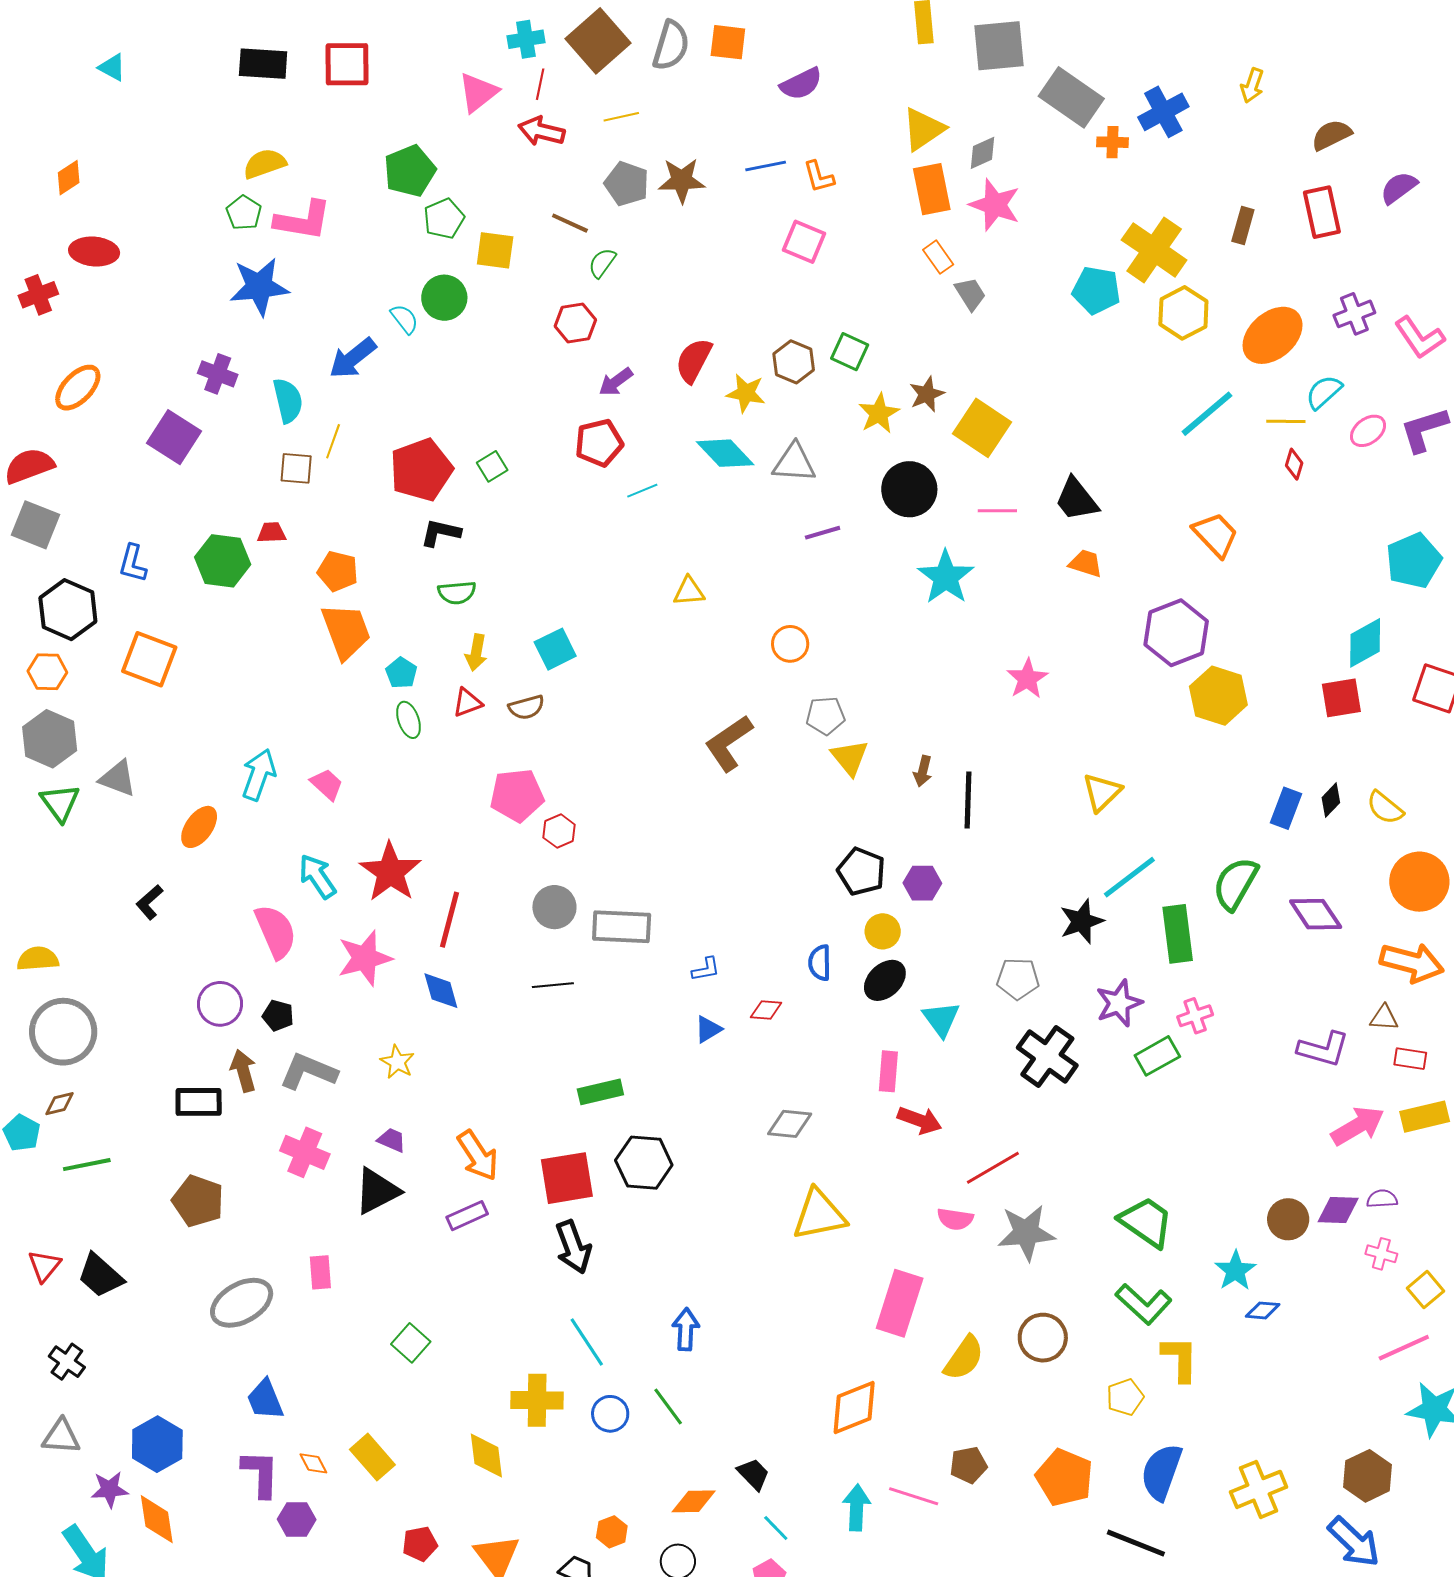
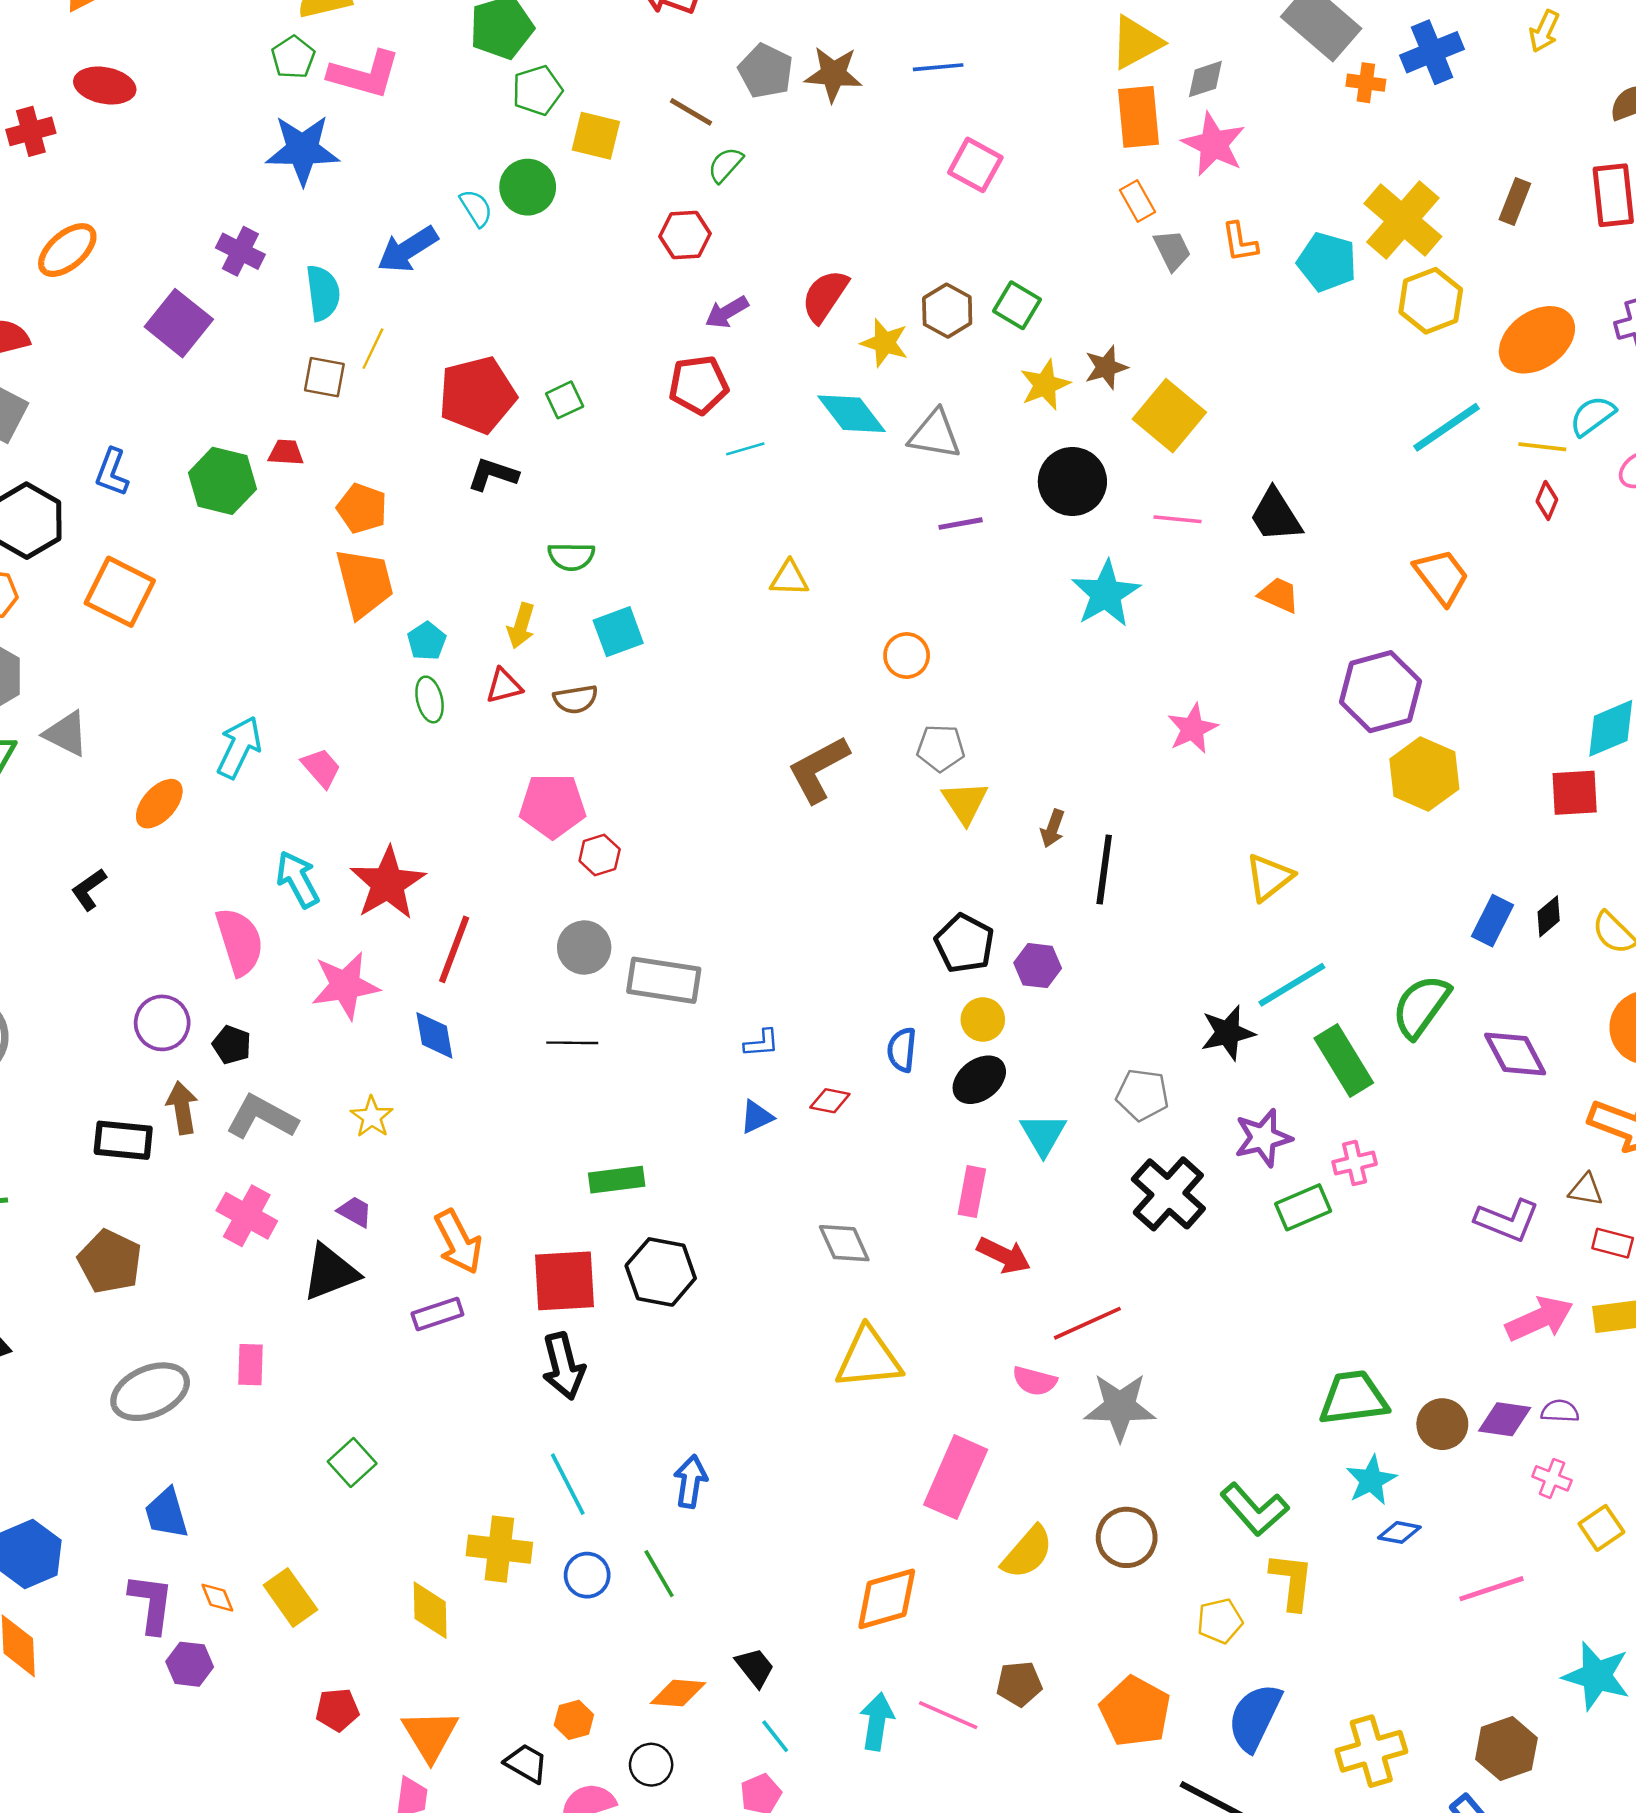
orange L-shape: (819, 177) -> (1240, 242), moved
green semicircle: (457, 593) -> (571, 556), moved
green rectangle: (1178, 934) -> (1344, 1060), turned -30
gray diamond: (790, 1124) -> (844, 1243), turned 54
green trapezoid: (1146, 1222) -> (1353, 1398), moved, turned -48
pink line: (1404, 1348) -> (1491, 1589), moved

